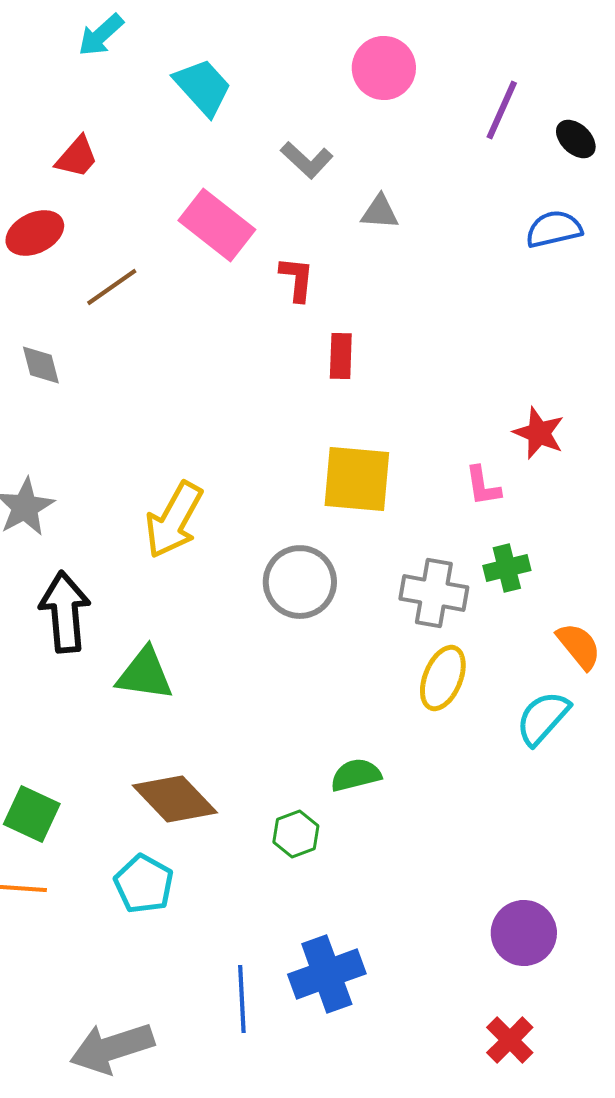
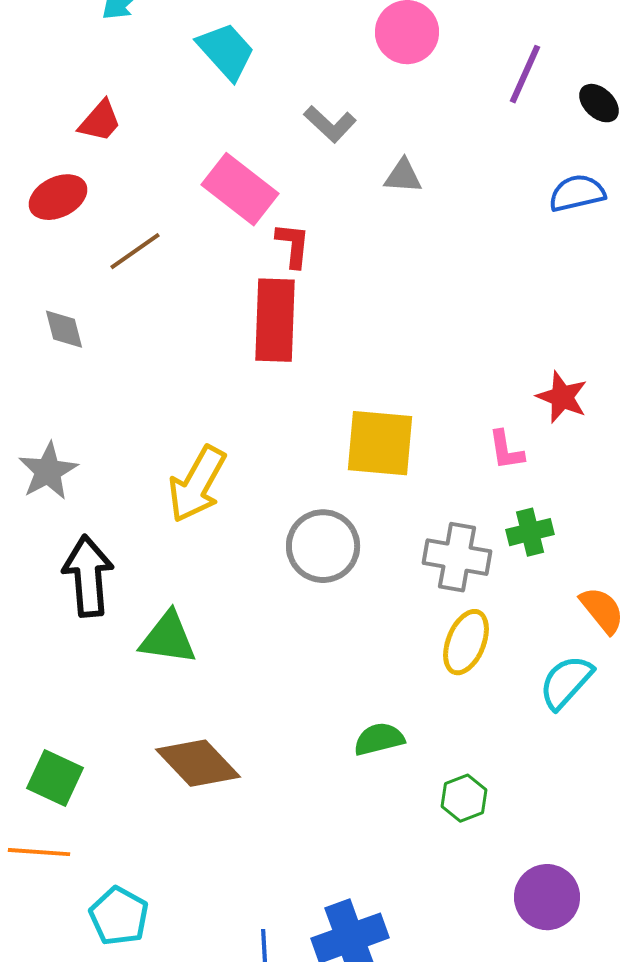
red L-shape: (297, 279) -> (293, 245), moved
red rectangle: (341, 356) -> (275, 320), moved, size x1.8
green hexagon: (296, 834) -> (464, 798), moved
cyan pentagon: (144, 884) -> (119, 916), moved

